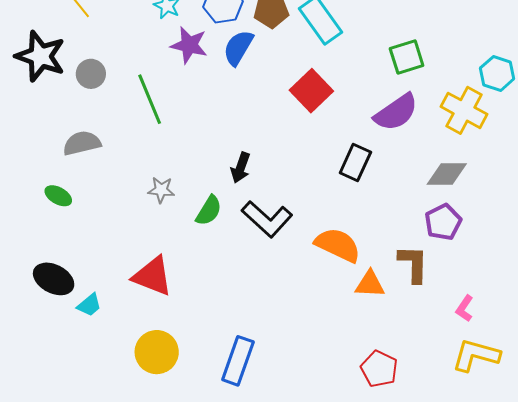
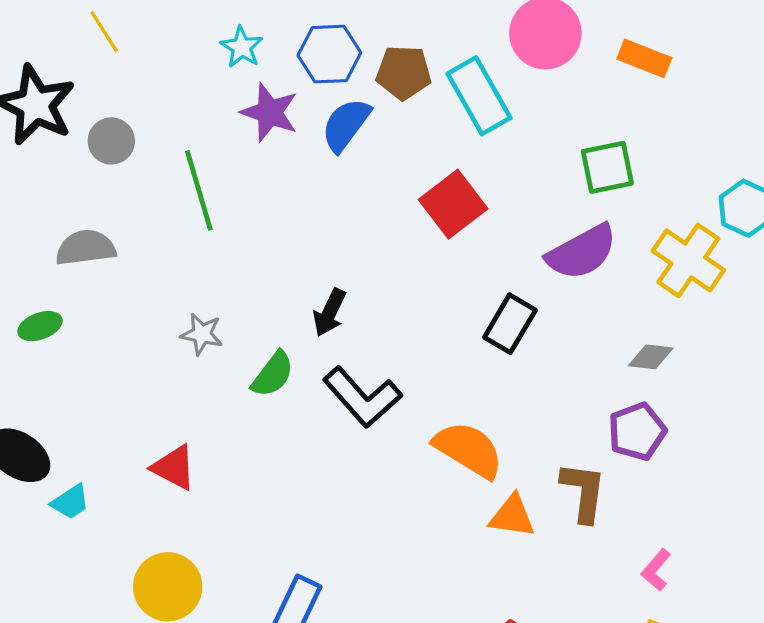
gray diamond: (447, 174) -> (651, 357), size x0.7
green ellipse: (58, 196) -> (40, 326), turned -56
red triangle: (153, 276) -> (174, 467), size x0.7

